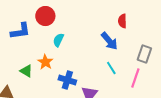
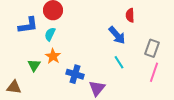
cyan semicircle: (58, 40) -> (50, 34), moved
green triangle: (26, 71) -> (34, 65), turned 32
pink line: (135, 78) -> (154, 72), moved

